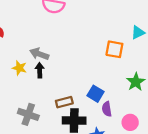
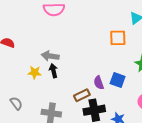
blue square: (95, 94) -> (118, 80), moved
purple semicircle: (107, 109) -> (99, 83), moved

